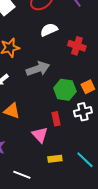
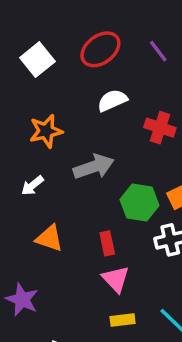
red rectangle: (56, 119) -> (107, 243), moved
pink triangle: (40, 135) -> (116, 279), moved

